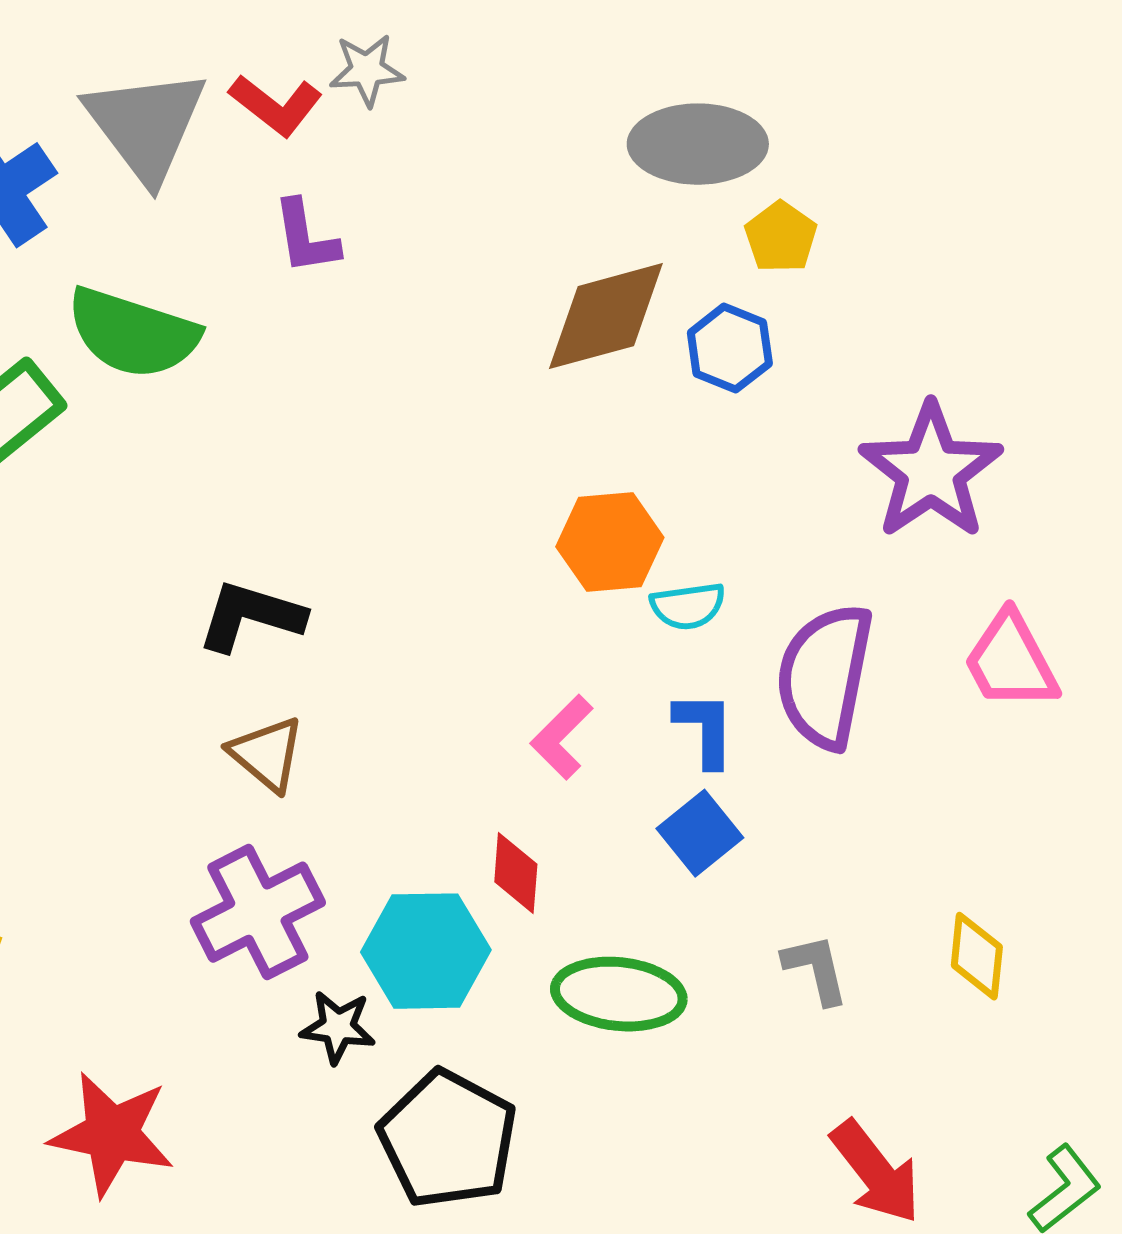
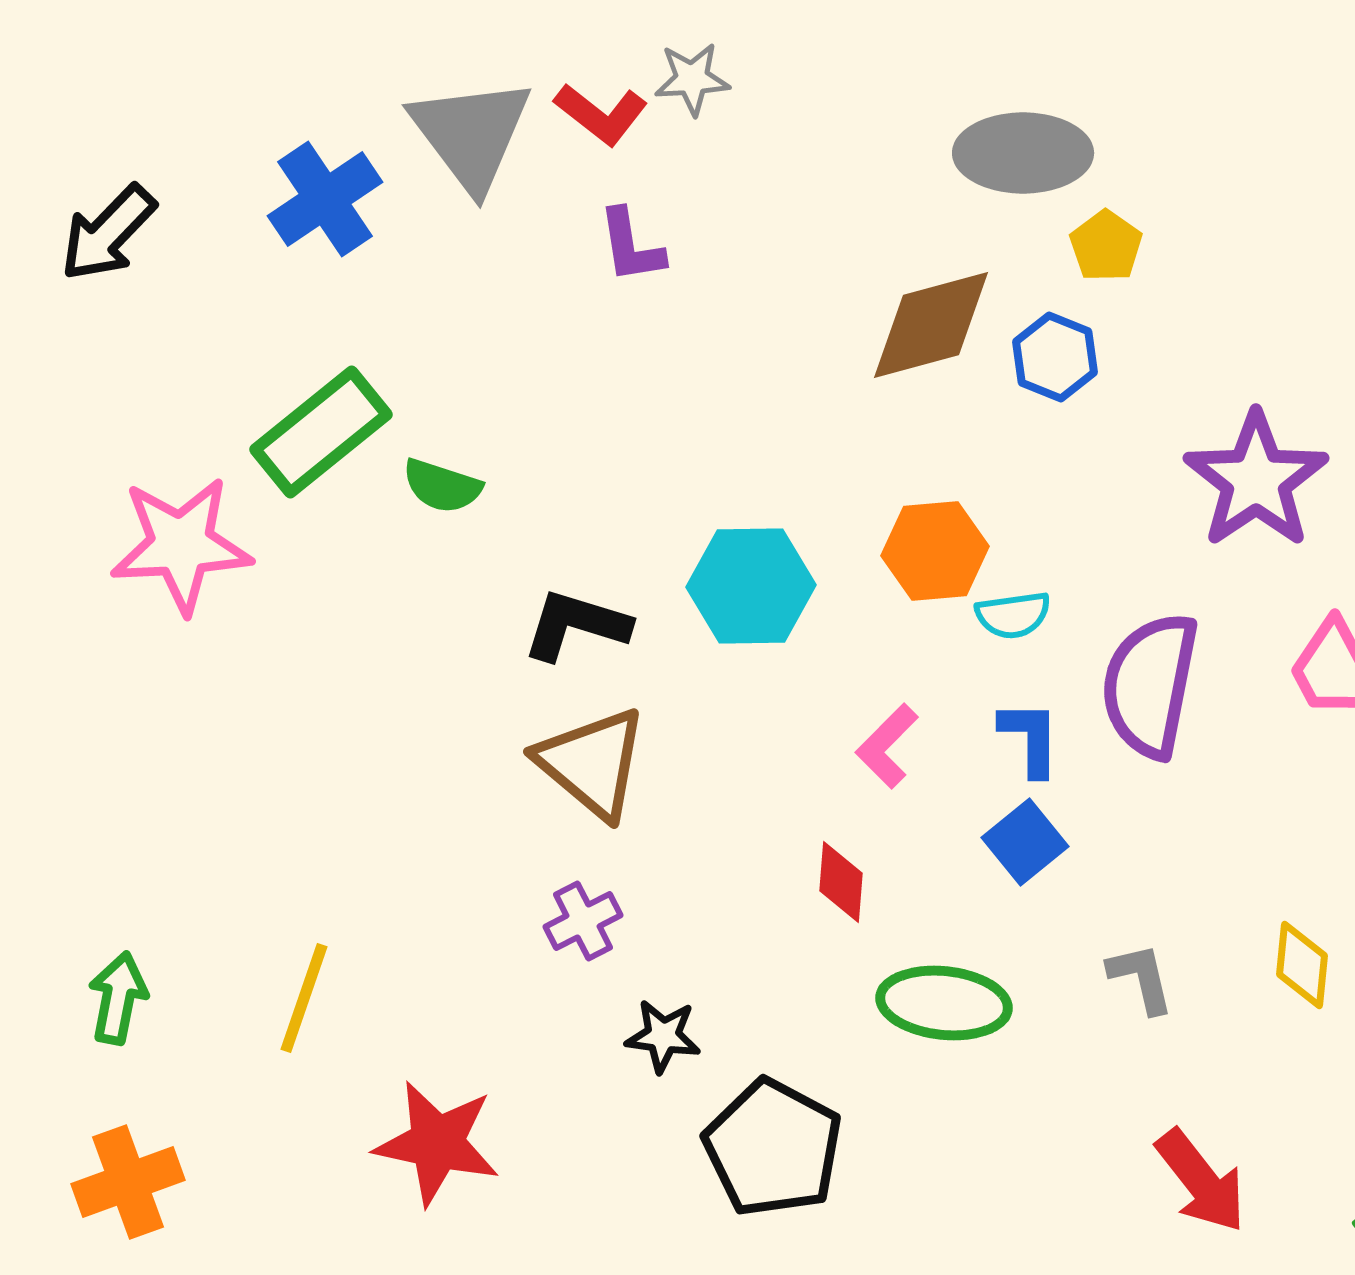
green semicircle: (133, 333) -> (442, 486), moved, size x0.6
brown triangle: (267, 754) -> (592, 763), size x1.5
purple cross: (258, 912) -> (583, 921), size x0.6
cyan hexagon: (426, 951) -> (751, 586), moved

